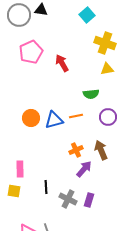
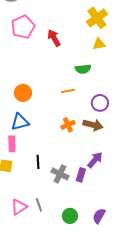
yellow cross: (105, 43) -> (97, 18), turned 35
purple circle: (108, 117) -> (100, 103), moved
blue triangle: (54, 120) -> (20, 122), moved
brown arrow: (101, 150) -> (93, 125), turned 126
purple arrow: (84, 169) -> (95, 160), moved

